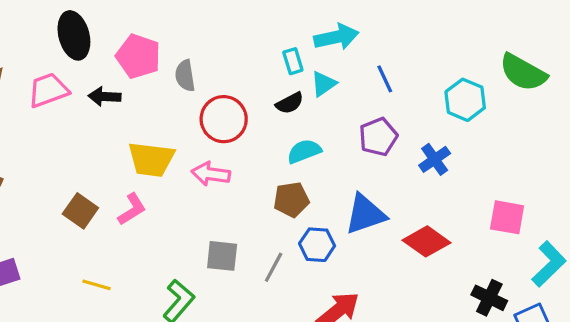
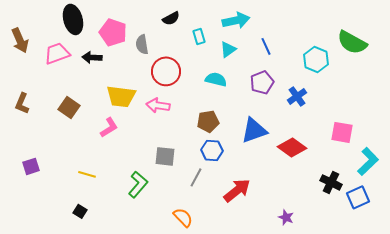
cyan rectangle: (293, 61) -> (199, 36), moved
black semicircle: (290, 103) -> (171, 18), moved
cyan semicircle: (304, 151) -> (216, 79), moved, turned 35
brown square: (80, 211) -> (69, 107), moved
blue hexagon: (317, 245) -> (212, 150), moved
gray line: (274, 267) -> (196, 177), moved

